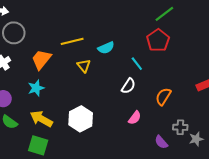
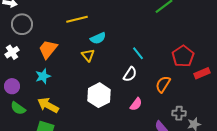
red pentagon: (158, 40) -> (183, 56), moved
yellow line: (72, 41) -> (77, 19), moved
cyan semicircle: (106, 48) -> (98, 38), moved
white hexagon: (81, 119) -> (99, 95), moved

